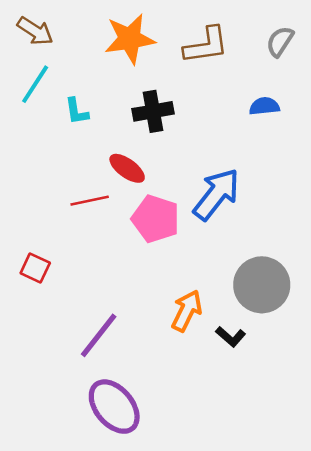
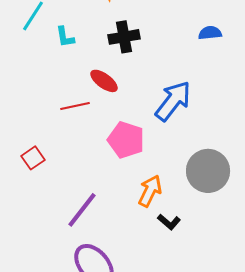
pink pentagon: (156, 219) -> (126, 140), moved
red square: (35, 268) -> (33, 158), turned 30
black L-shape: (231, 337) -> (169, 222), moved

